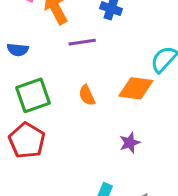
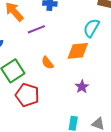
red pentagon: (27, 141) -> (27, 95), moved

